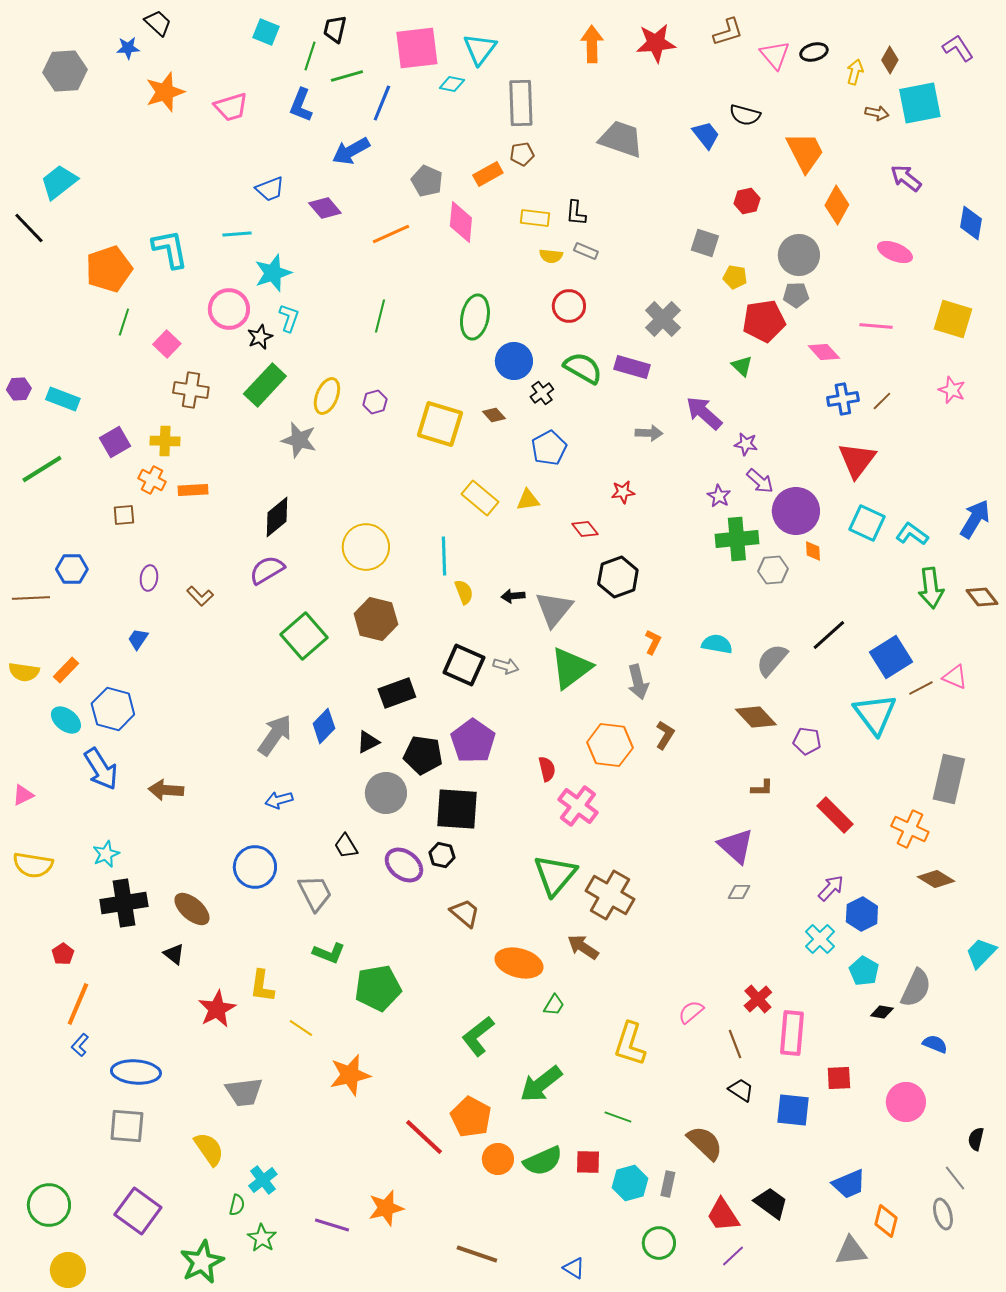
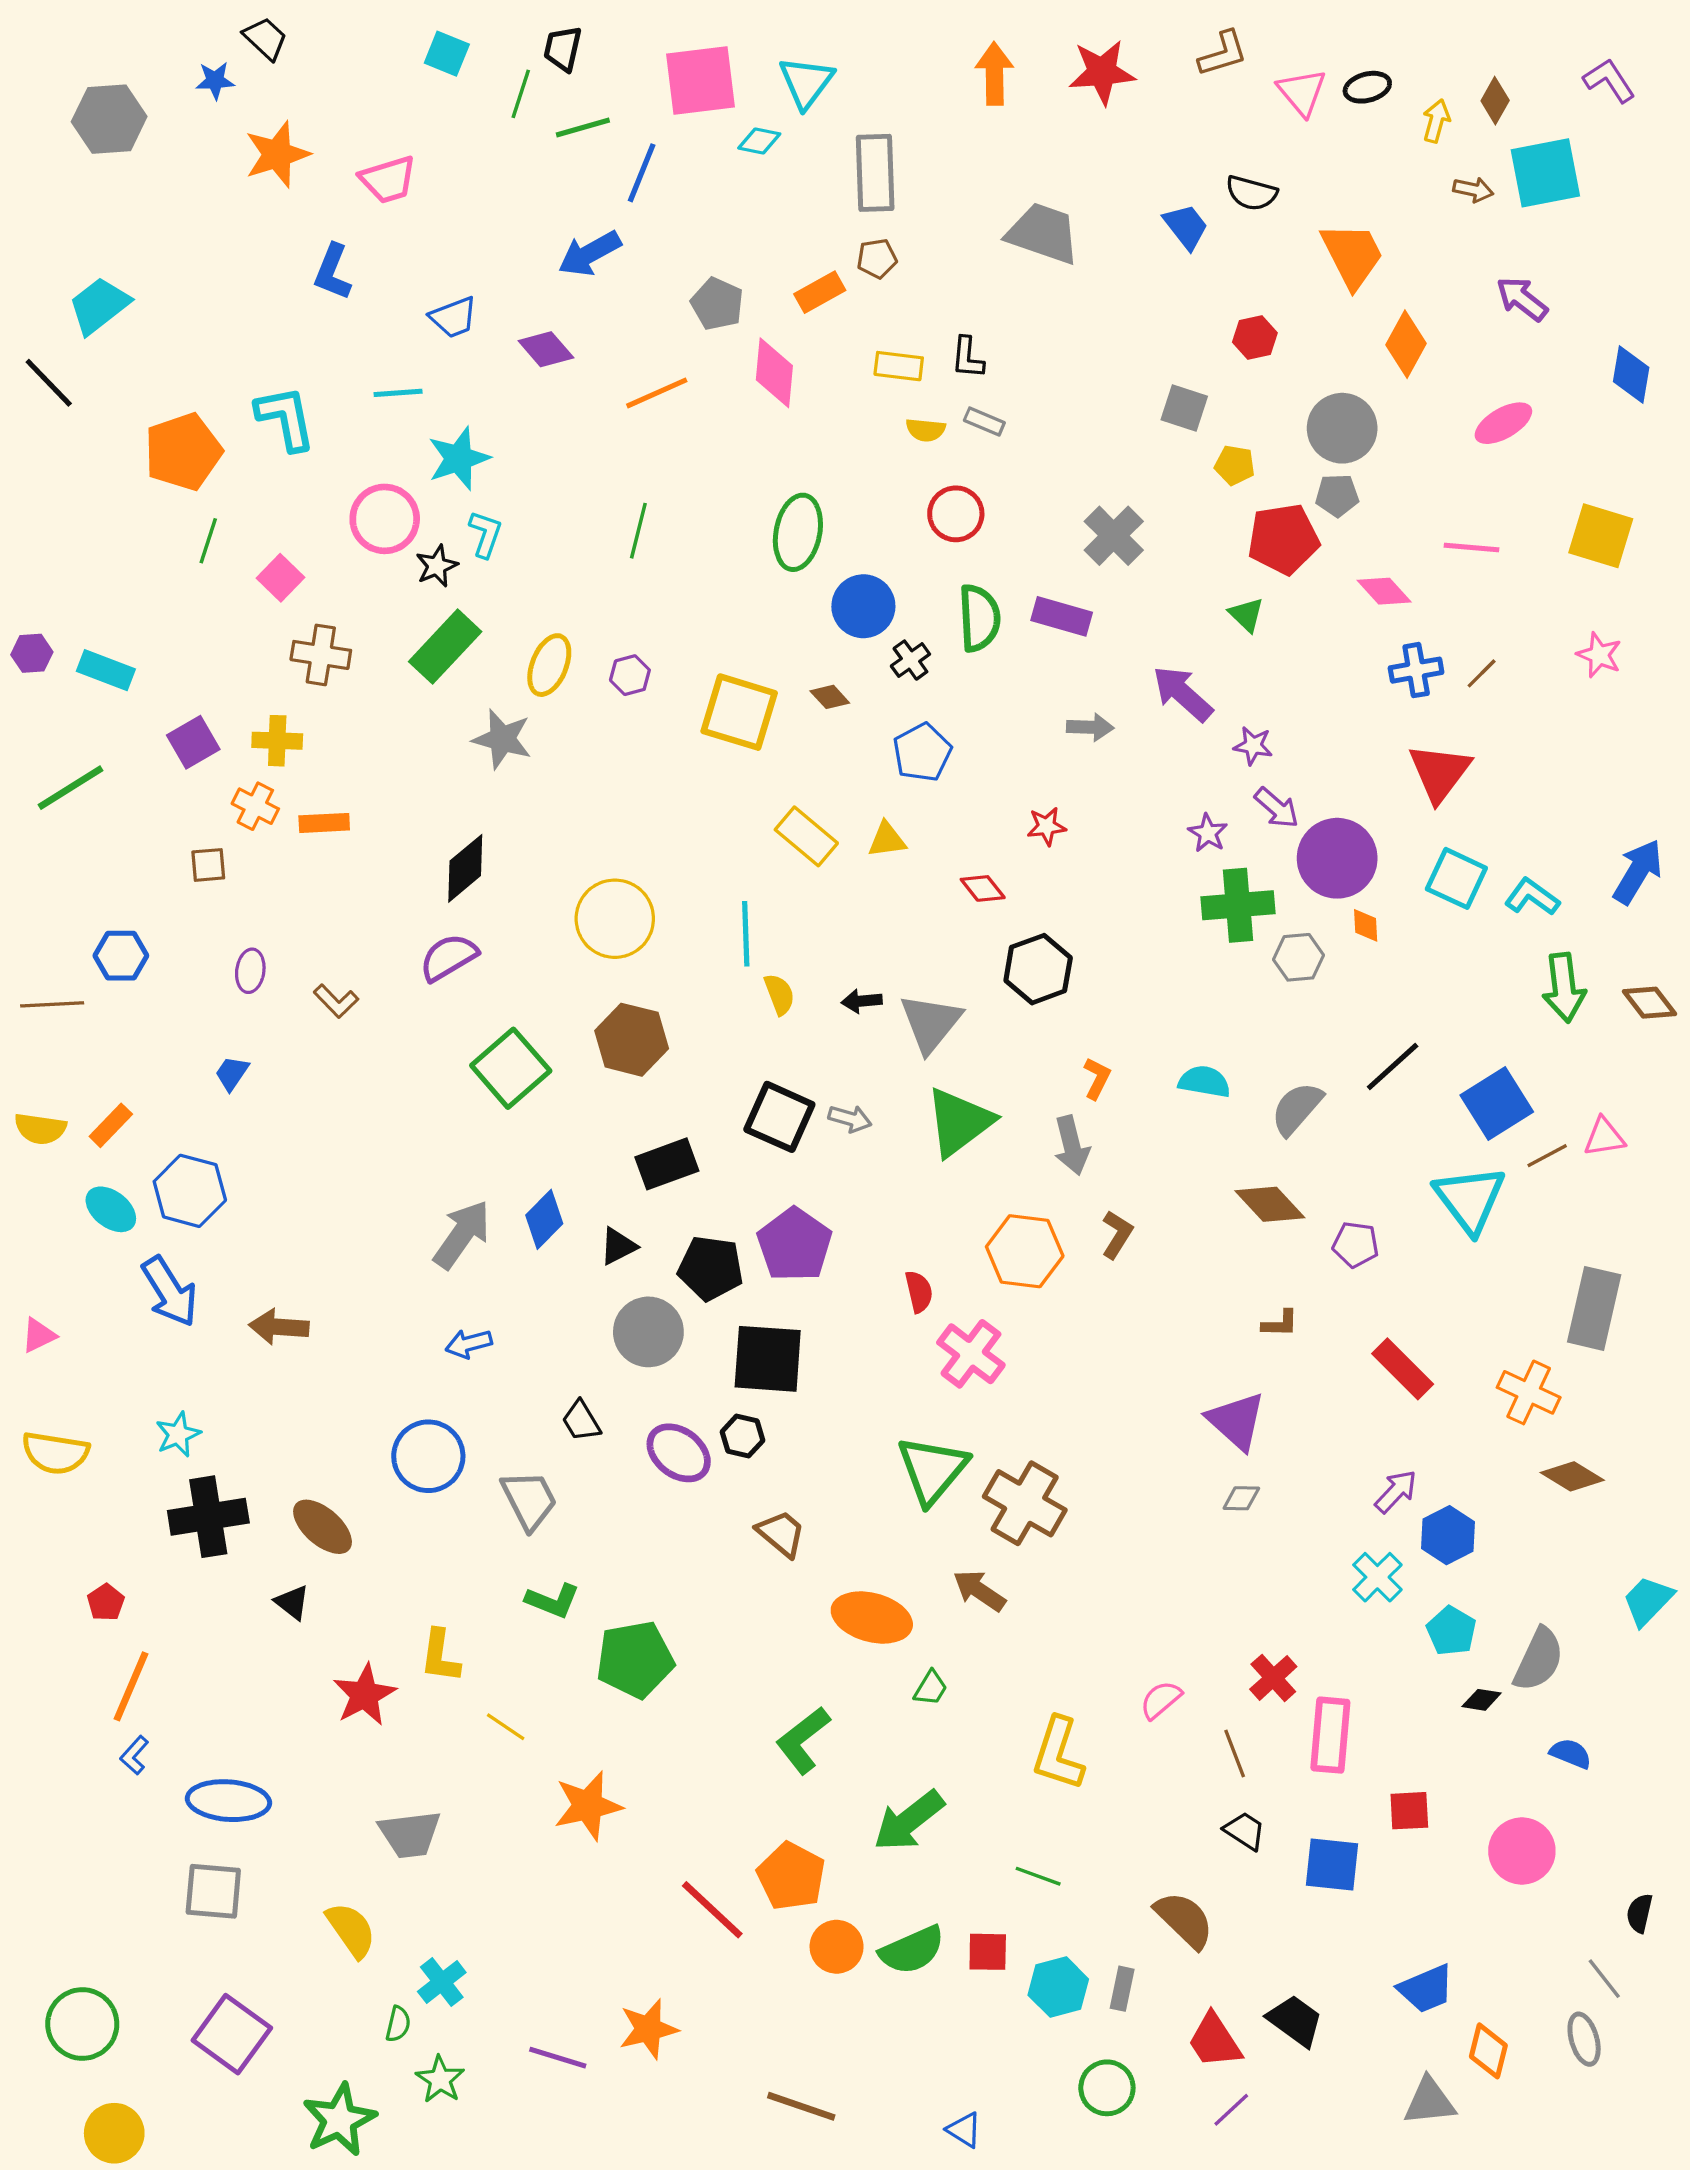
blue L-shape: (301, 105) -> (333, 272), moved
pink ellipse: (895, 252) -> (1503, 423), turned -52
green semicircle: (583, 368) -> (979, 618), turned 57
pink triangle: (955, 677) -> (1604, 1137), turned -32

